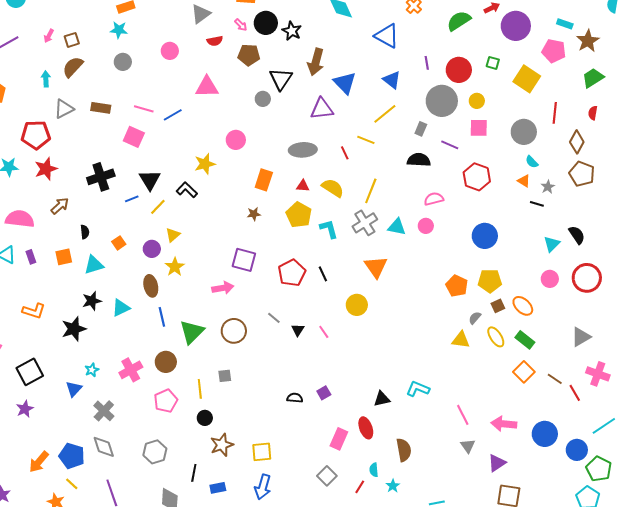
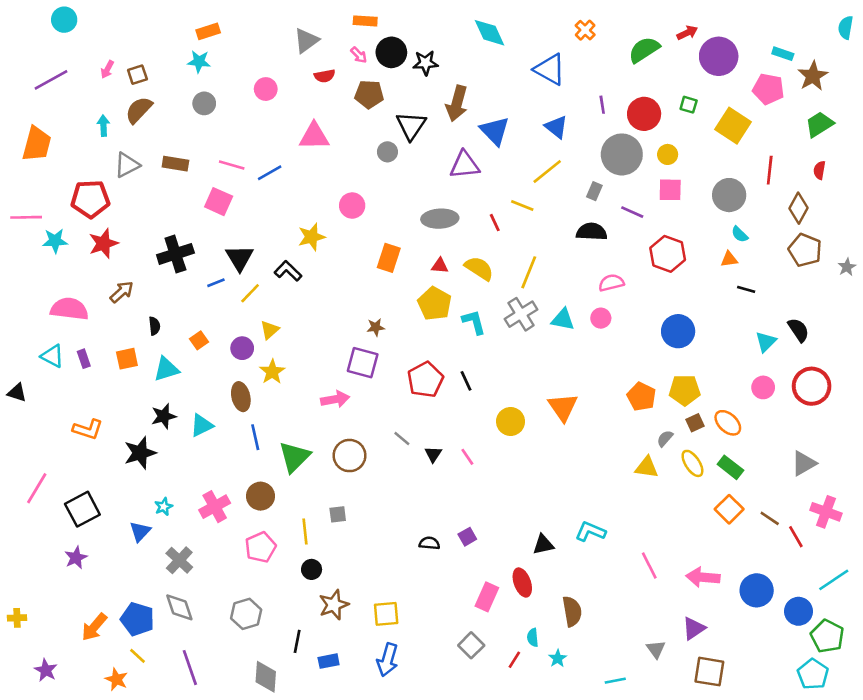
black star: (292, 31) -> (425, 63), turned -30
orange triangle: (524, 181) -> (729, 259), turned -40
gray star: (548, 187) -> (847, 267), moved
brown star: (254, 214) -> (376, 327), moved
orange triangle: (376, 267) -> (563, 407), moved
gray triangle: (468, 446) -> (656, 649), moved

